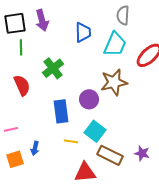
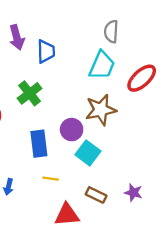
blue trapezoid: (83, 32) -> (46, 51), moved
cyan square: (95, 131) -> (88, 153), moved
brown rectangle: (110, 155) -> (96, 195), size x0.7

